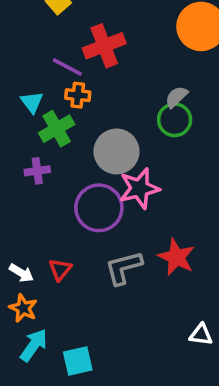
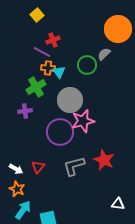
red cross: (104, 46) -> (53, 40), moved, size x0.6
gray semicircle: (176, 97) -> (104, 54), moved
cyan triangle: (32, 102) -> (59, 72), moved
green circle: (175, 120) -> (87, 65), moved

